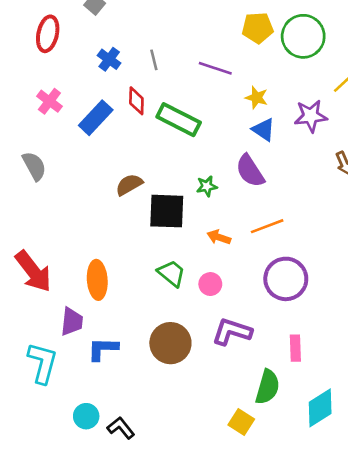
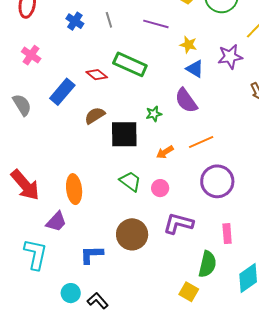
red diamond: (136, 101) -> (97, 75), moved, turned -50
blue rectangle: (96, 118) -> (62, 92), moved
orange arrow: (219, 237) -> (165, 152), turned -48
purple trapezoid: (72, 322) -> (56, 222), turned 40
blue L-shape: (103, 349) -> (92, 255), moved

